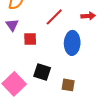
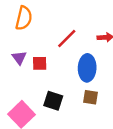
purple triangle: (12, 25) -> (19, 58), moved
brown square: (68, 85) -> (91, 97), moved

